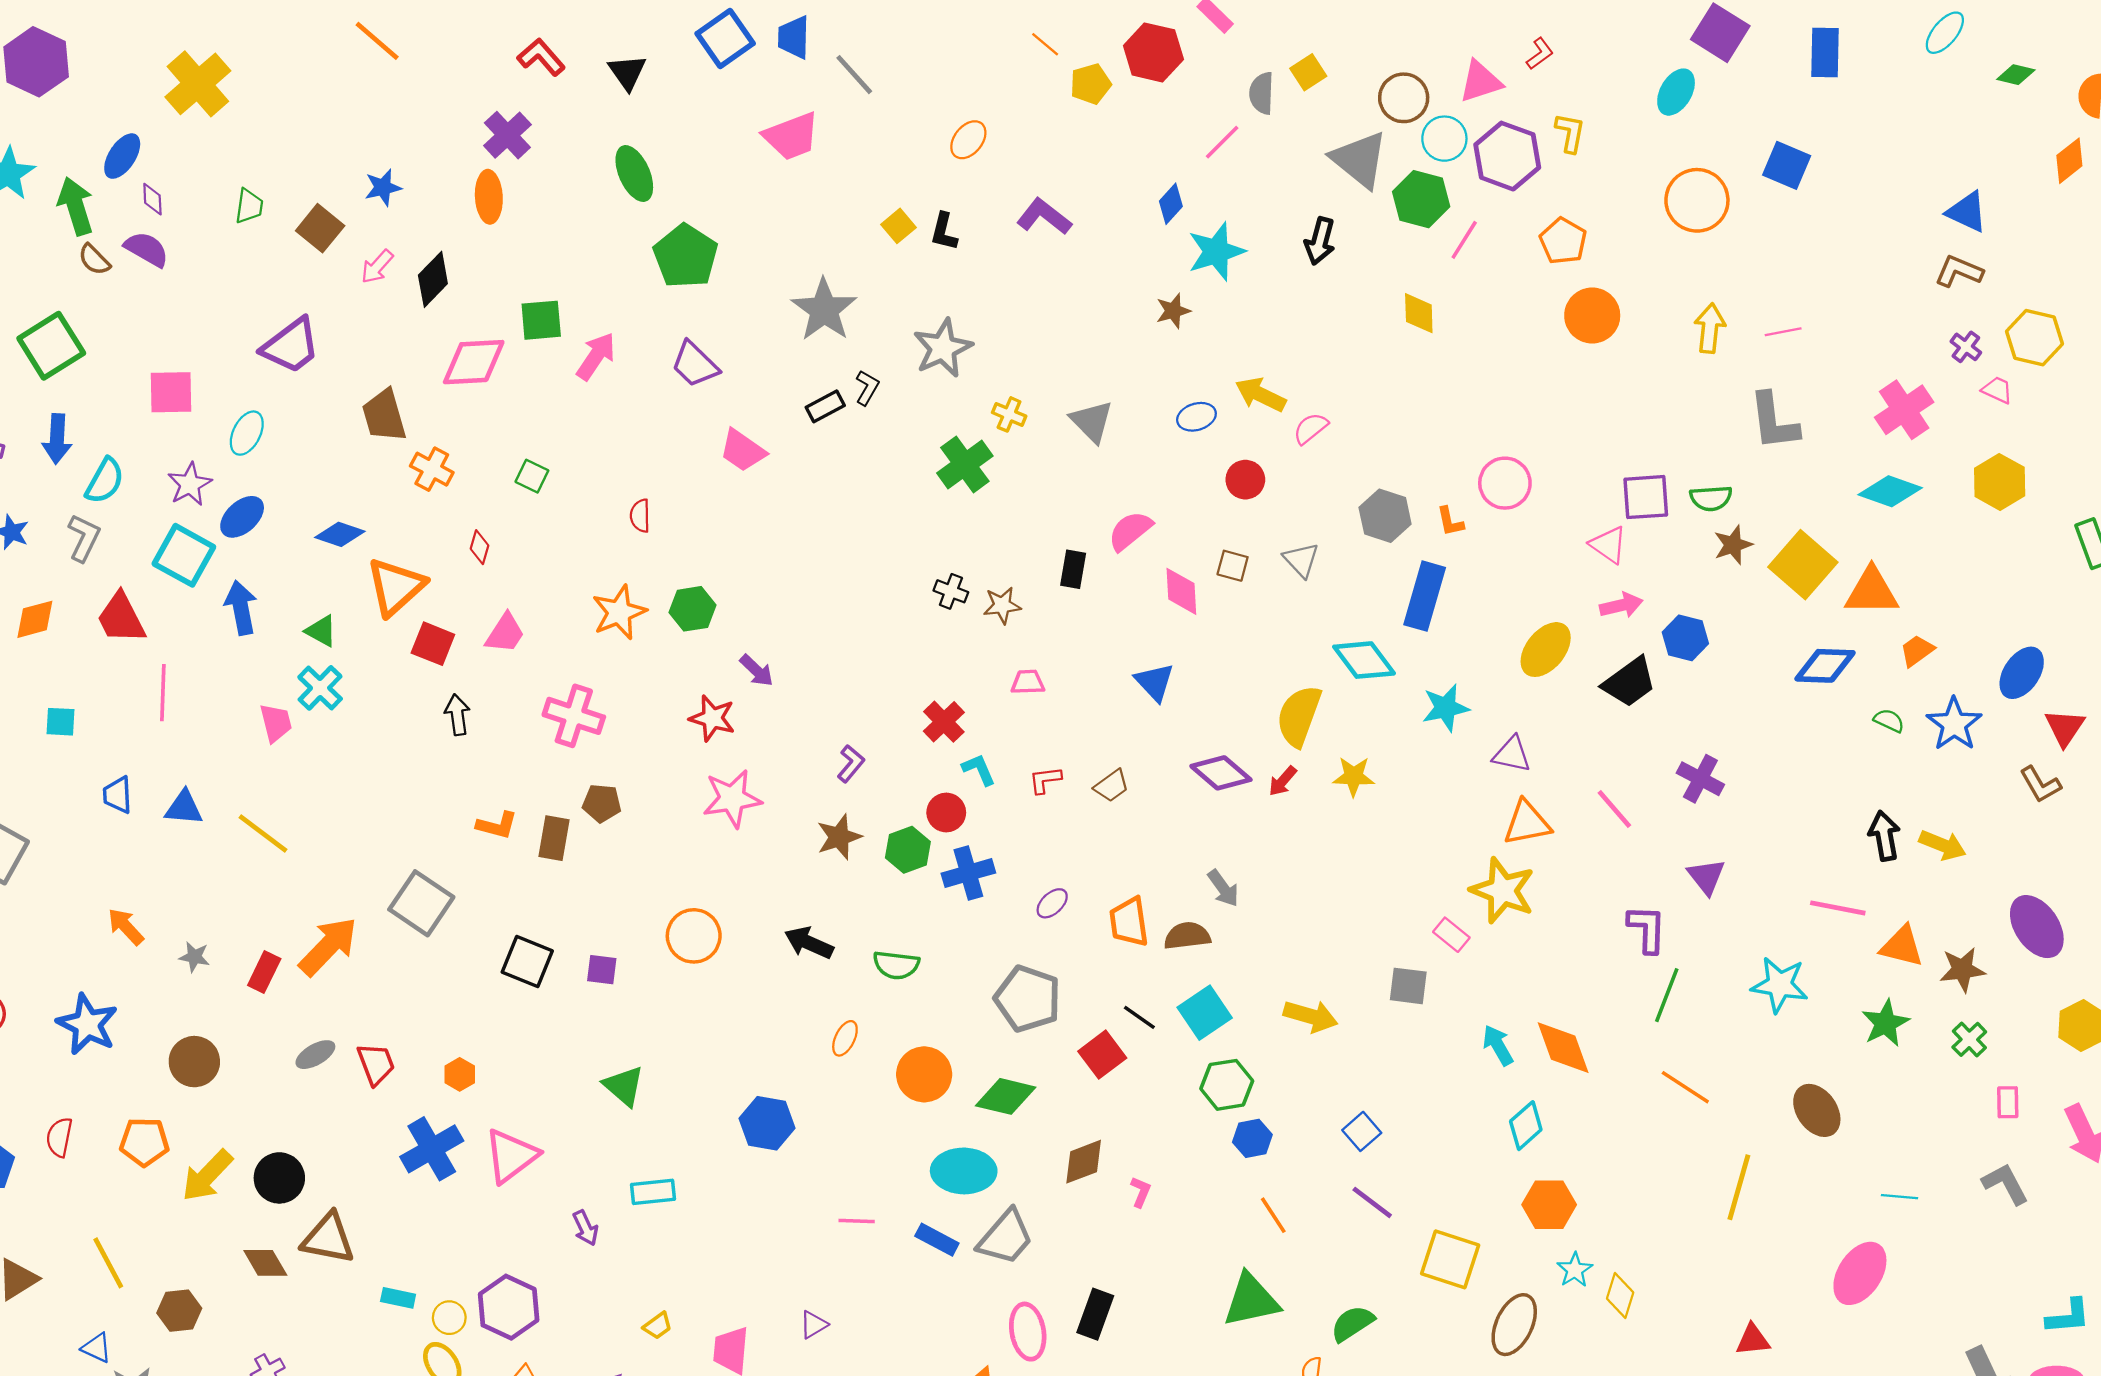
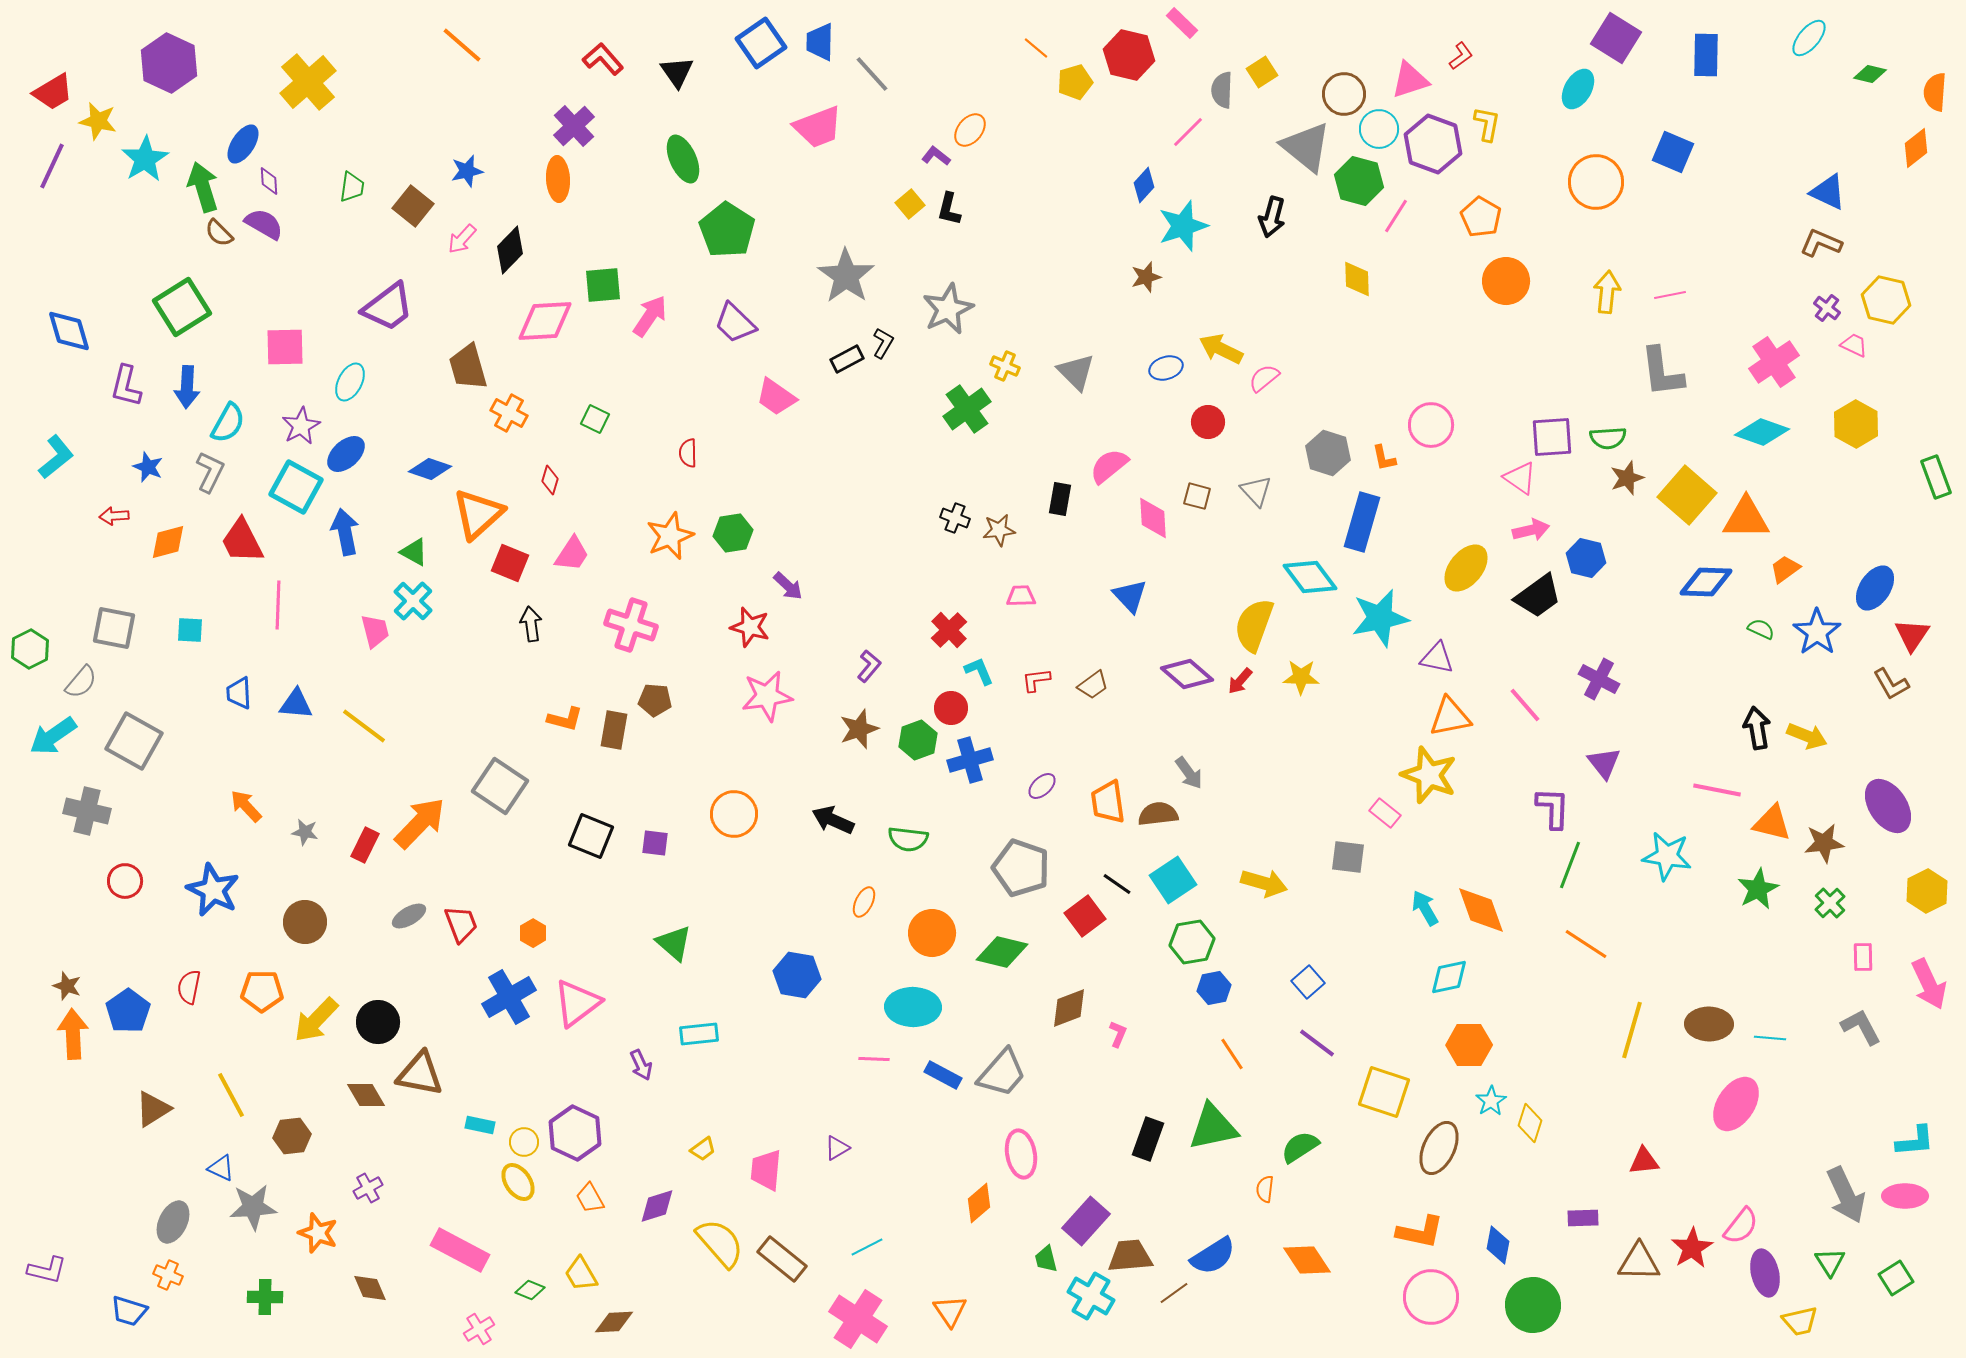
purple L-shape: (1044, 217) -> (936, 156), moved, size x0.6
cyan star: (1446, 708) -> (1380, 618), size x1.4
brown ellipse: (1817, 1110) -> (1709, 1024), moved, turned -54
cyan diamond: (1526, 1126) -> (1449, 977), turned 30
cyan ellipse: (964, 1171) -> (913, 1007), moved
black rectangle: (1095, 1314) -> (1148, 1139), moved

